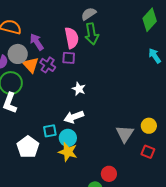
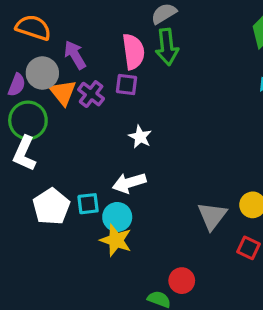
white pentagon: (28, 147) -> (51, 207), moved

